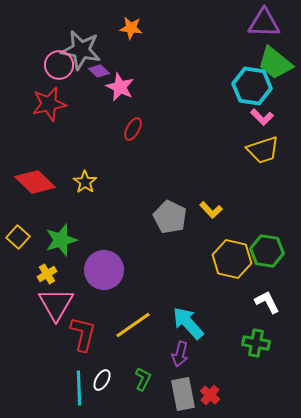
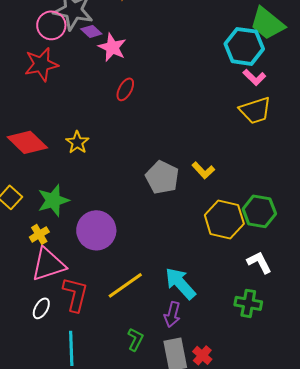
pink triangle: (56, 304) -> (48, 264), turned 42
white ellipse: (102, 380) -> (41, 308), moved

